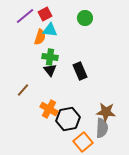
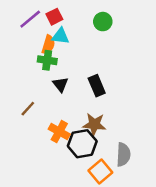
green cross: (50, 57) -> (47, 60), moved
brown star: (106, 112) -> (94, 124), moved

